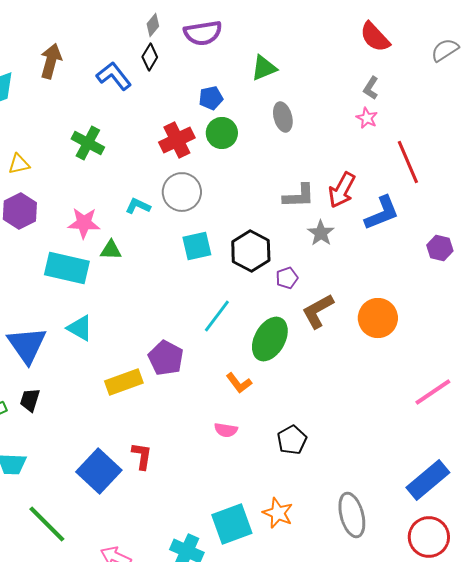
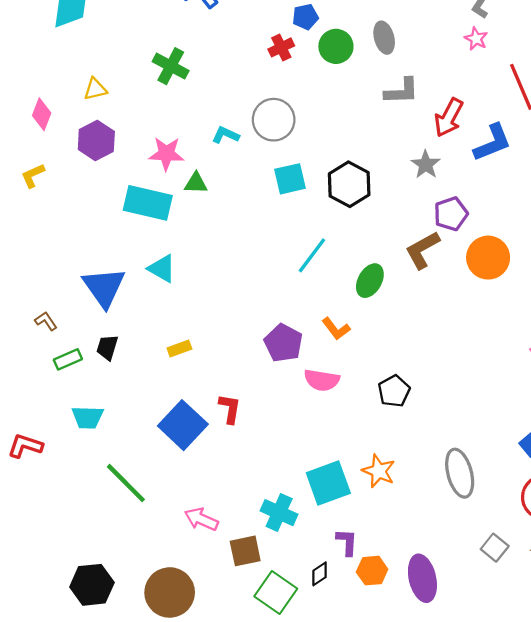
green circle: (222, 133) -> (336, 46), moved
red cross: (177, 140) -> (281, 47), moved, size x0.7
gray L-shape: (299, 196) -> (402, 91), moved
purple pentagon: (287, 278) -> (451, 214), moved, size x1.4
green ellipse: (270, 339) -> (370, 281), size x0.7
purple pentagon: (166, 358) -> (283, 343), moved
yellow rectangle: (124, 382) -> (179, 348), moved, size x0.6
pink semicircle: (226, 430) -> (322, 380), size x1.4

